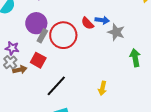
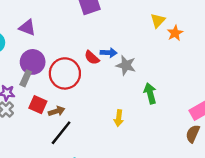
gray rectangle: (42, 36) -> (26, 78), moved
brown arrow: (20, 70) -> (57, 111), moved
yellow arrow: (102, 88) -> (119, 118), moved

